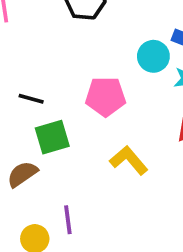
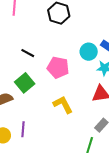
black line: (31, 99) -> (28, 53), moved
green square: (52, 137) -> (25, 83), turned -36

